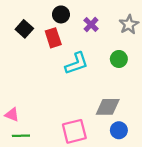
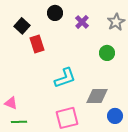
red rectangle: (53, 38) -> (37, 44), moved
cyan L-shape: (77, 63) -> (65, 78), moved
blue circle: (119, 130) -> (115, 116), moved

